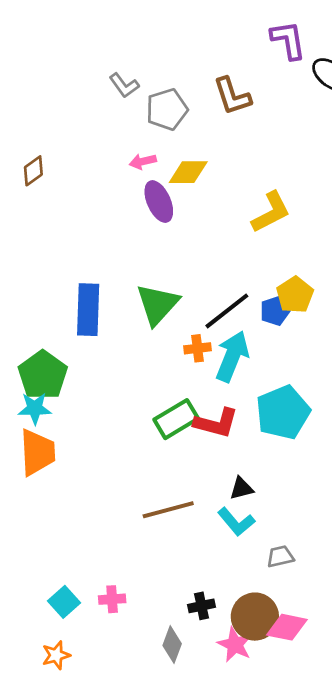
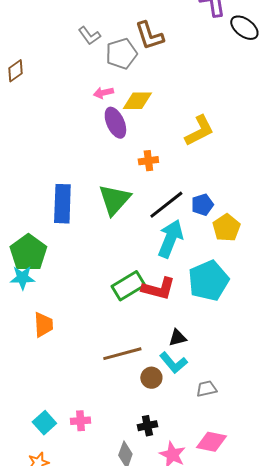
brown L-shape: (232, 96) -> (149, 36), moved
brown diamond: (33, 171) -> (15, 71), moved
yellow pentagon: (295, 295) -> (226, 228), moved
orange cross: (198, 348) -> (148, 161), moved
orange trapezoid: (37, 452) -> (43, 325), moved, size x0.7
brown circle: (255, 617) -> (151, 378), moved, size x0.6

